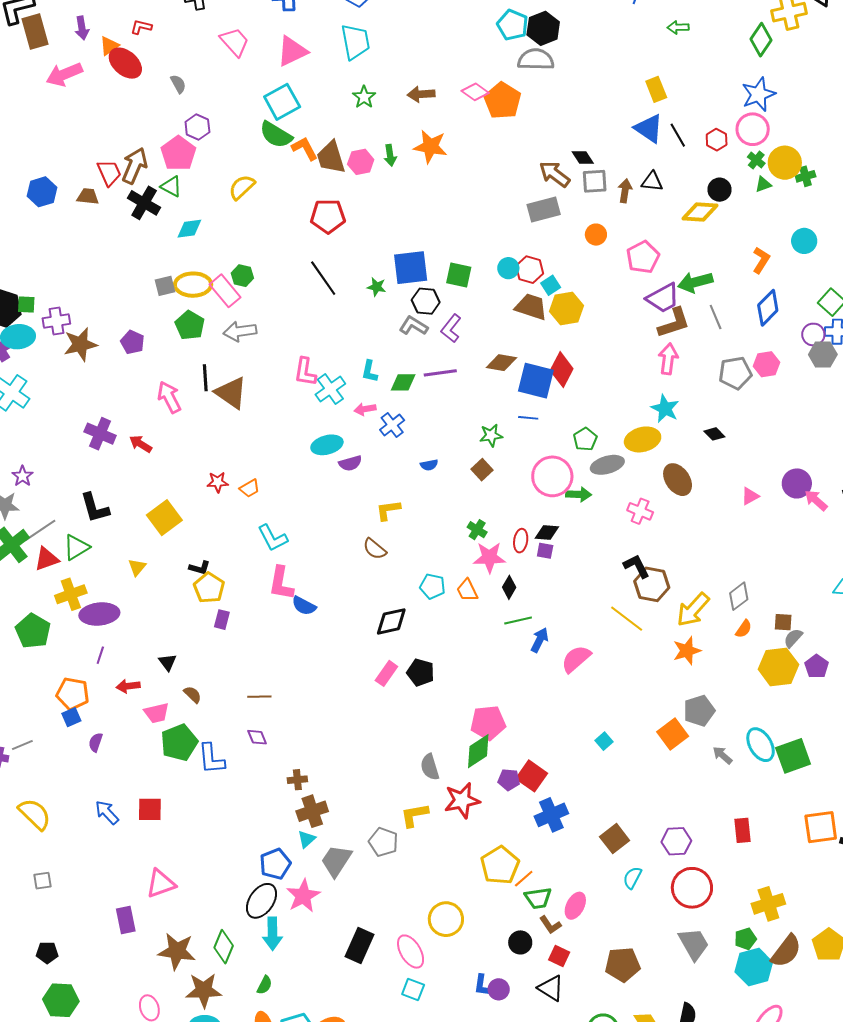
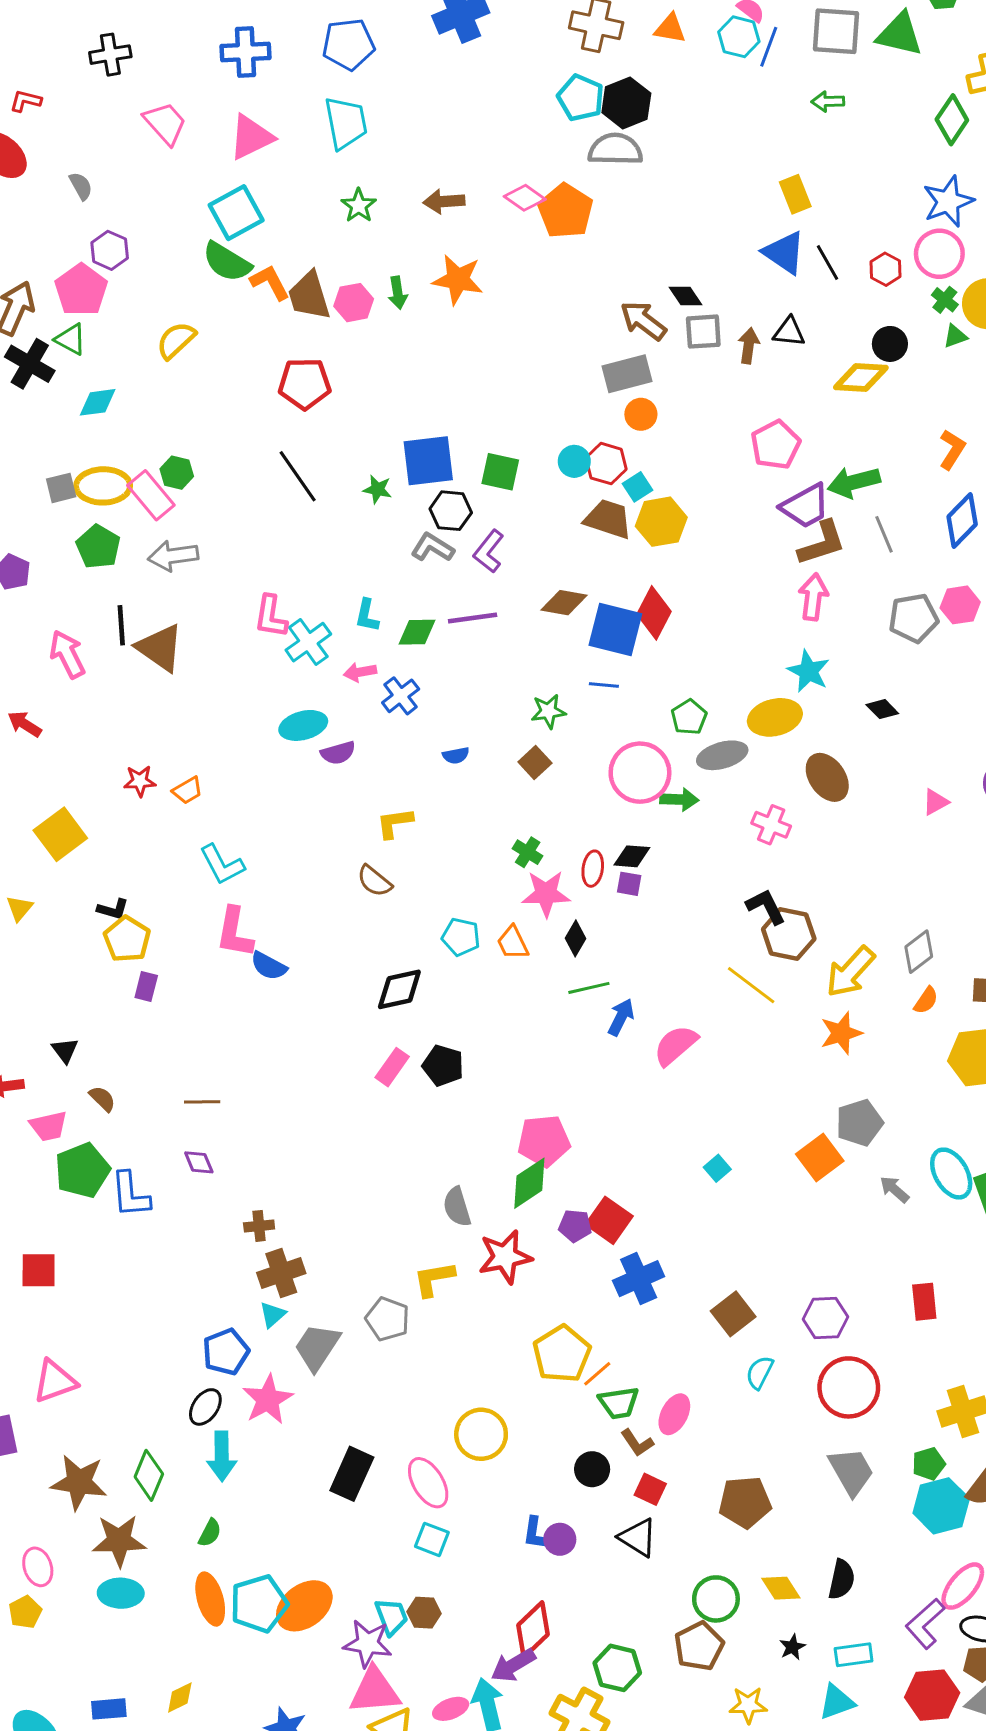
orange circle: (596, 235) -> (641, 414), moved
black ellipse: (261, 901) -> (205, 1407), size x0.7

